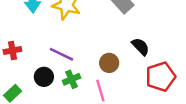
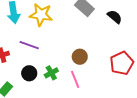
black semicircle: (140, 47) -> (115, 17), moved
purple line: (61, 54) -> (29, 45), moved

